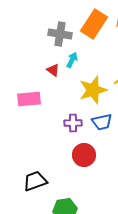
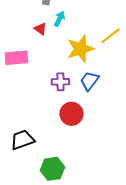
blue trapezoid: (102, 122) -> (89, 81), turned 140

